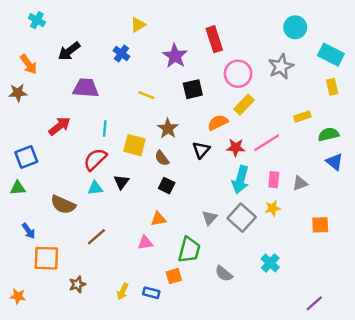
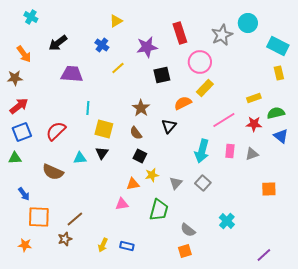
purple star: (175, 56) -> (147, 47), turned 30
gray star: (281, 67) -> (222, 35), moved
yellow line: (146, 95) -> (118, 68), moved, turned -64
red arrow: (60, 126) -> (19, 106), moved
yellow square: (135, 145) -> (104, 129), moved
red star: (236, 148) -> (254, 124), moved
red semicircle: (95, 159) -> (56, 131), moved
yellow star: (273, 208) -> (152, 175), moved
gray square: (242, 218) -> (203, 183), size x0.7
brown line: (96, 237) -> (75, 219), moved
orange square: (174, 276) -> (185, 251), moved
orange star: (18, 296) -> (25, 245), moved

